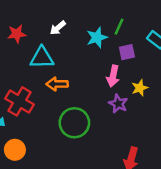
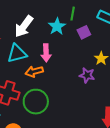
white arrow: (58, 28) -> (24, 26), size x1.6
pink arrow: (113, 76) -> (46, 53), moved
green circle: (74, 123) -> (36, 102), moved

